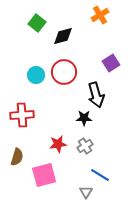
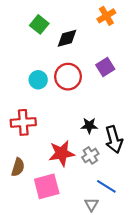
purple square: (111, 63) -> (105, 67), moved
black arrow: (96, 95) -> (114, 139), moved
red star: (58, 144) -> (62, 153), size x1.4

